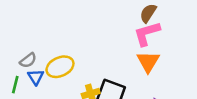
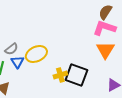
pink L-shape: (147, 34) -> (104, 28), turned 35

